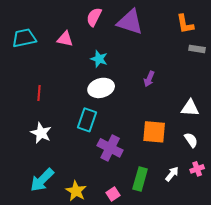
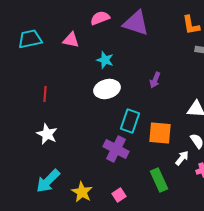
pink semicircle: (94, 17) -> (100, 18), turned 42
cyan rectangle: (87, 120) -> (130, 121), moved
white arrow: (172, 174) -> (182, 158), moved
green rectangle: (140, 179) -> (159, 180), moved, turned -40

